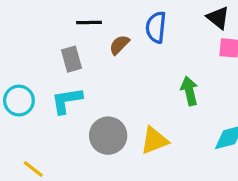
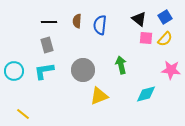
black line: (89, 22) -> (49, 22), moved
brown semicircle: (119, 45) -> (77, 21), moved, turned -40
gray circle: (108, 136) -> (83, 70), moved

